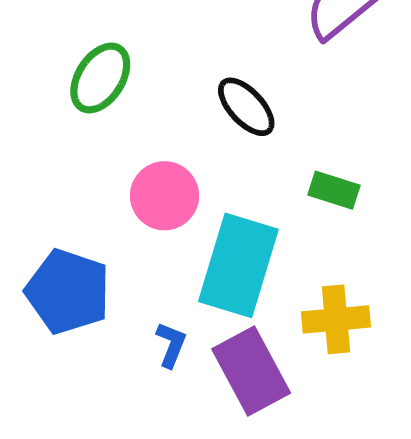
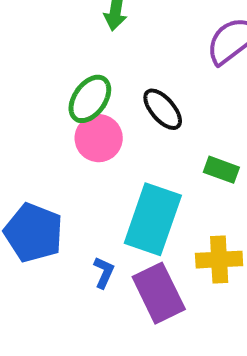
green ellipse: (100, 78) -> (90, 99), moved
pink circle: (164, 196) -> (99, 138), moved

